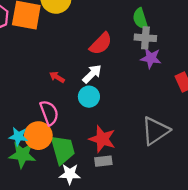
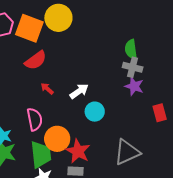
red semicircle: (101, 44) -> (36, 60), moved
cyan circle: (89, 97) -> (95, 112), moved
orange circle: (38, 136) -> (57, 139), moved

